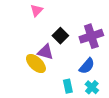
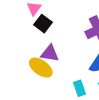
black square: (60, 36) -> (43, 24), moved

